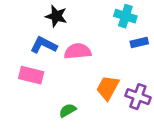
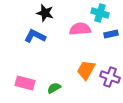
pink semicircle: (78, 51) -> (80, 29), moved
pink rectangle: (31, 75) -> (25, 83), moved

